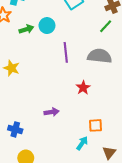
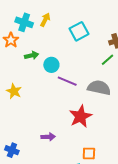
cyan circle: (47, 26) -> (51, 65), moved
purple line: (66, 52) -> (67, 81), turned -66
red star: (83, 88) -> (81, 116), size x1.6

